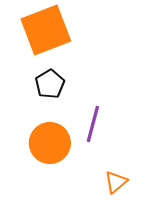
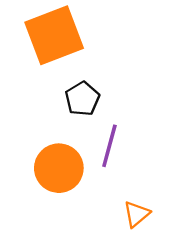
black pentagon: (50, 84) -> (82, 99), moved

